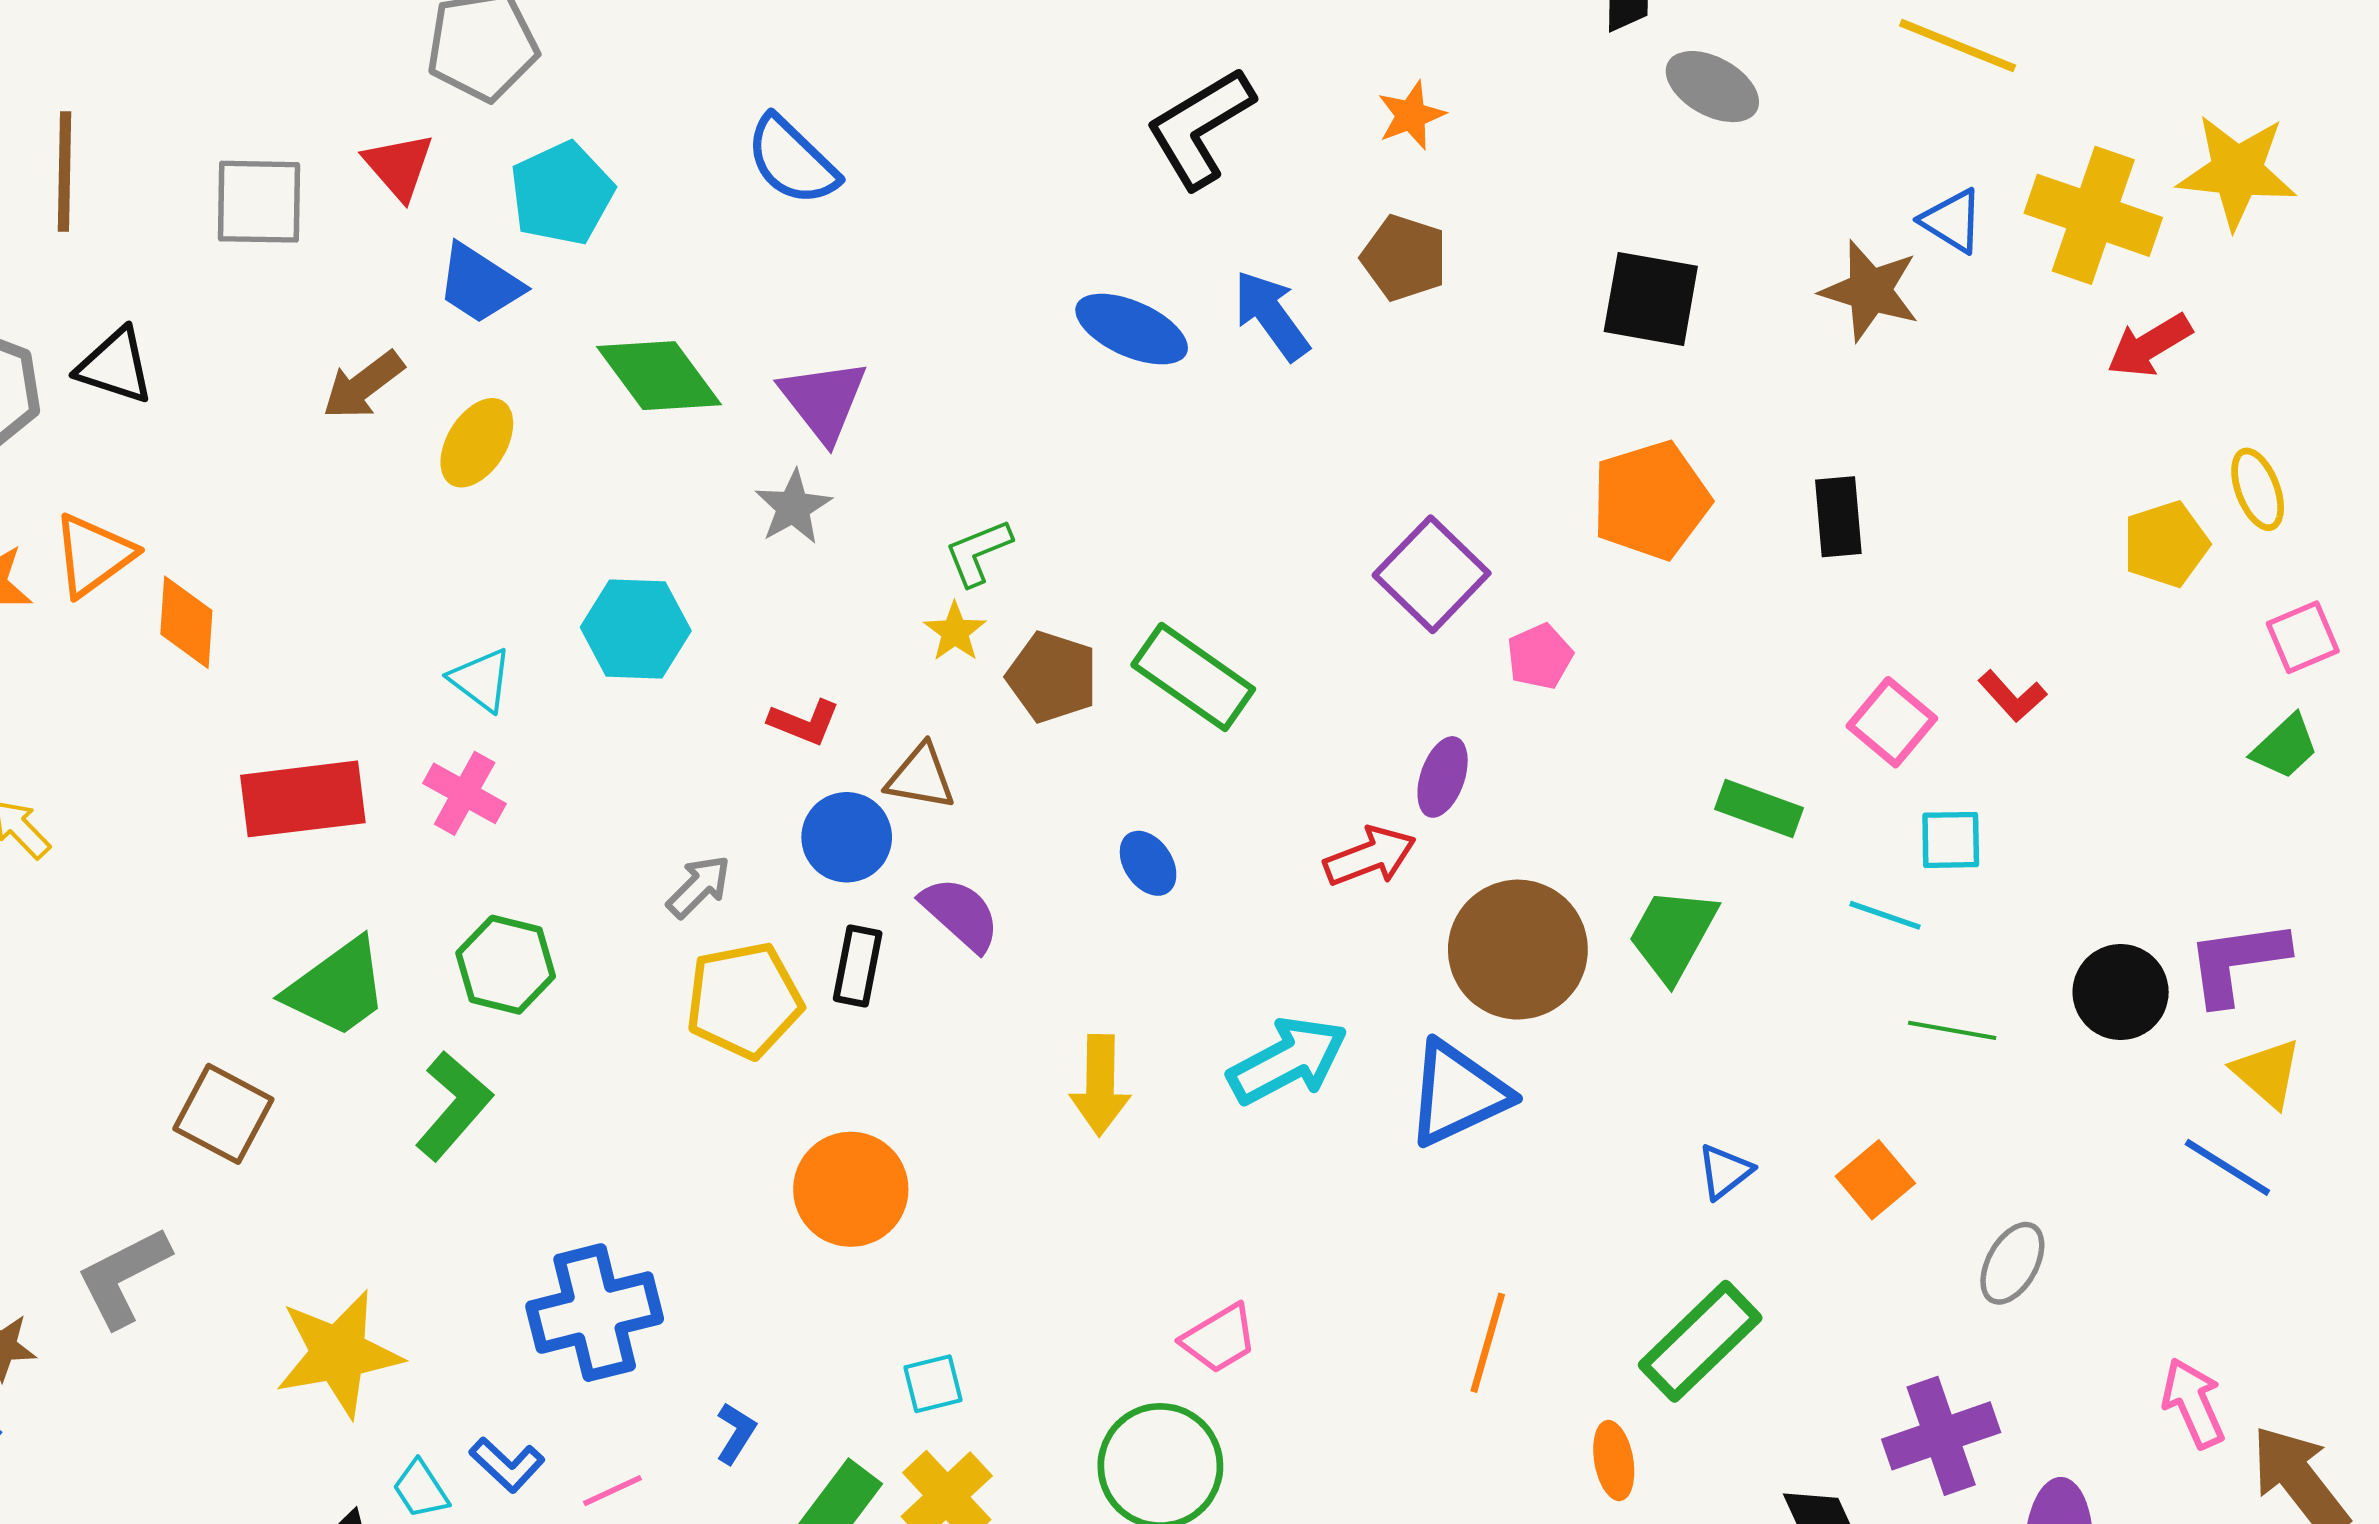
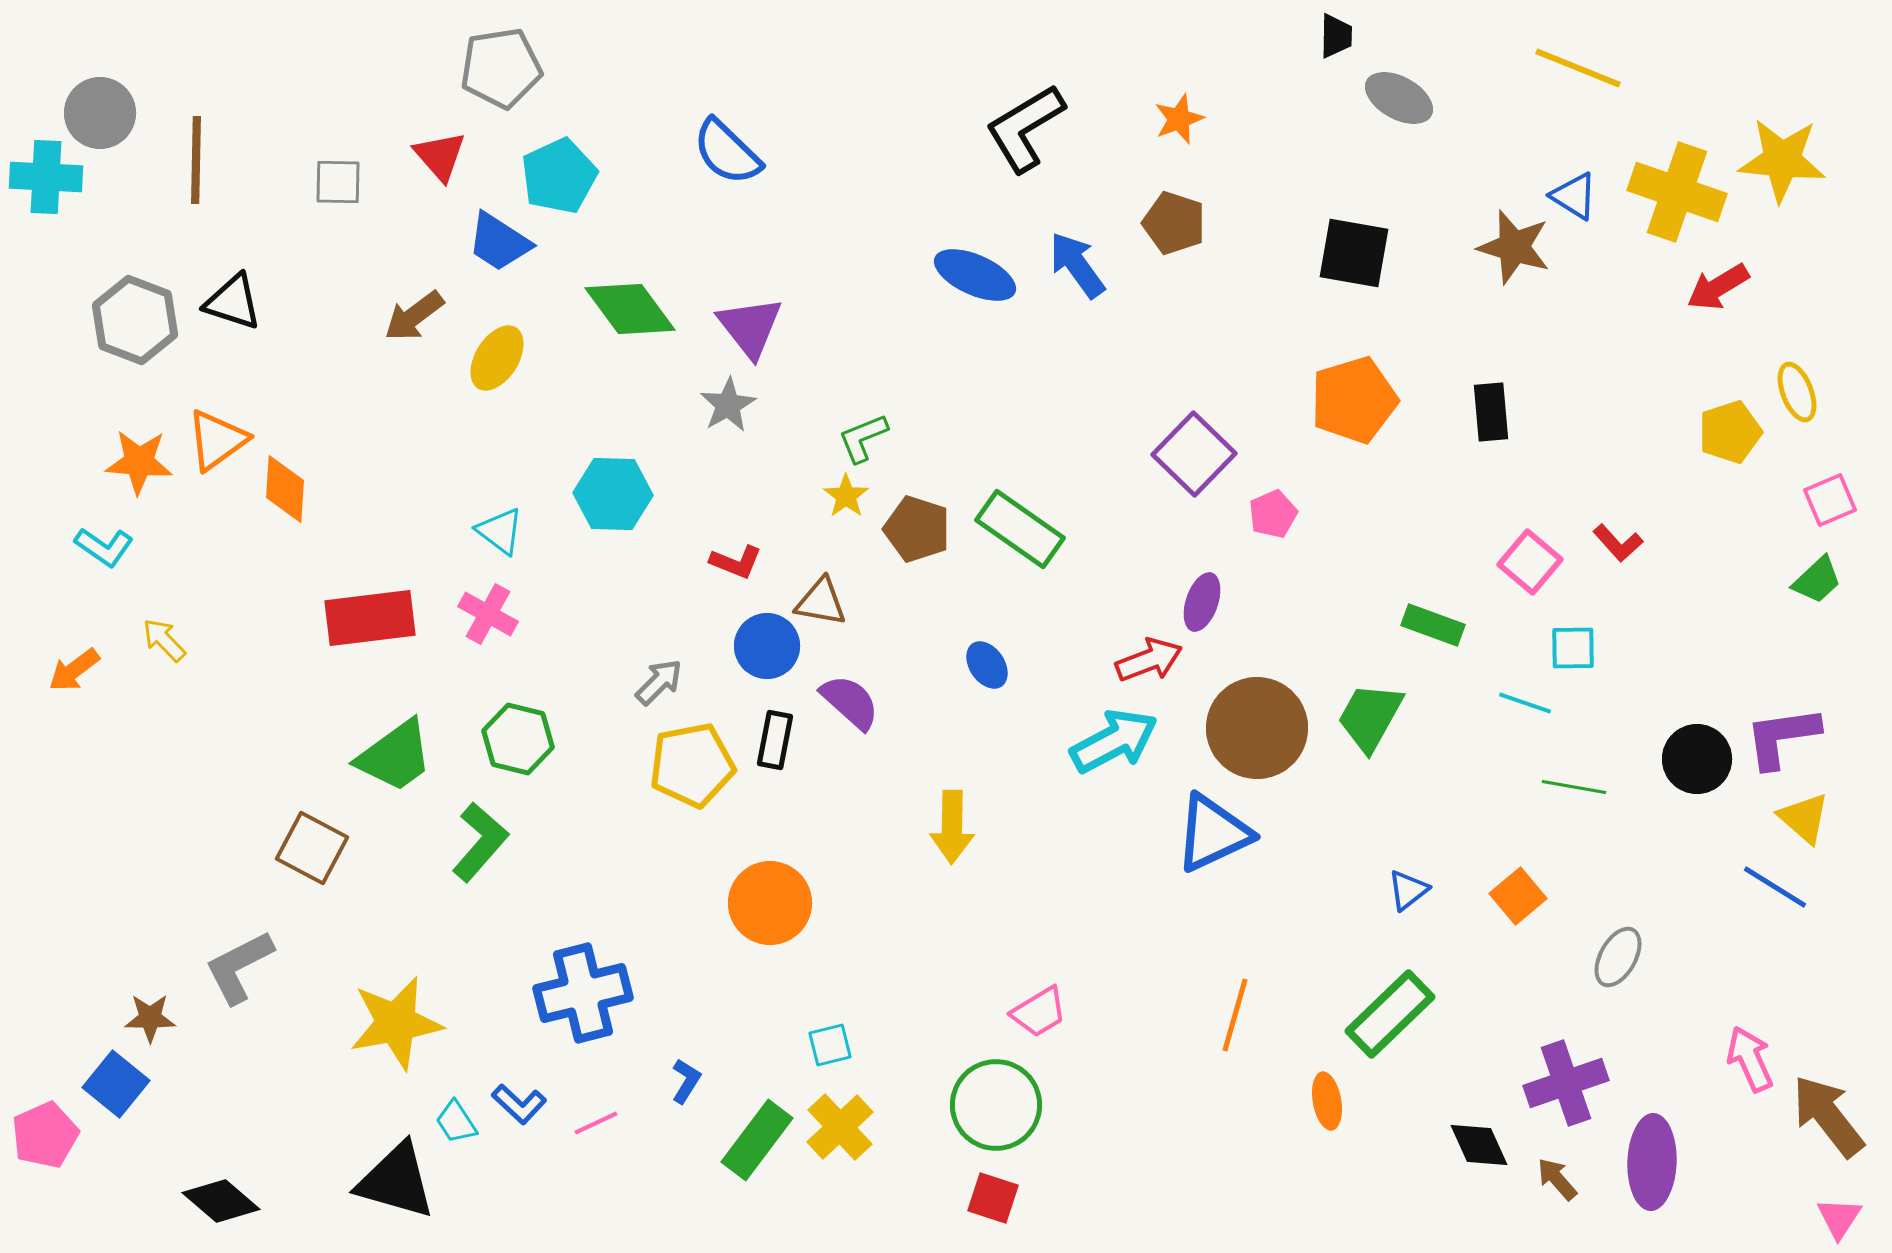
gray square: (259, 202) -> (338, 182), size x0.7
cyan arrow: (1288, 1061) -> (1114, 741), moved

